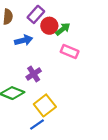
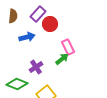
green arrow: (63, 29) -> (62, 59), moved
pink rectangle: (70, 52) -> (68, 47), turned 42

